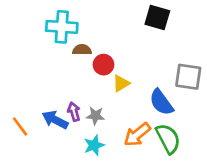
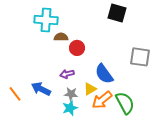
yellow triangle: (121, 83) -> (90, 89), moved
blue semicircle: (161, 102) -> (104, 74), moved
purple arrow: (74, 112) -> (67, 74), moved, turned -88
gray star: (95, 116) -> (71, 94), moved

